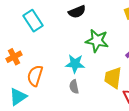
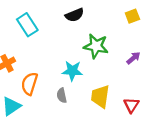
yellow trapezoid: (113, 78) -> (100, 97), moved
gray semicircle: (74, 87) -> (62, 95), moved

